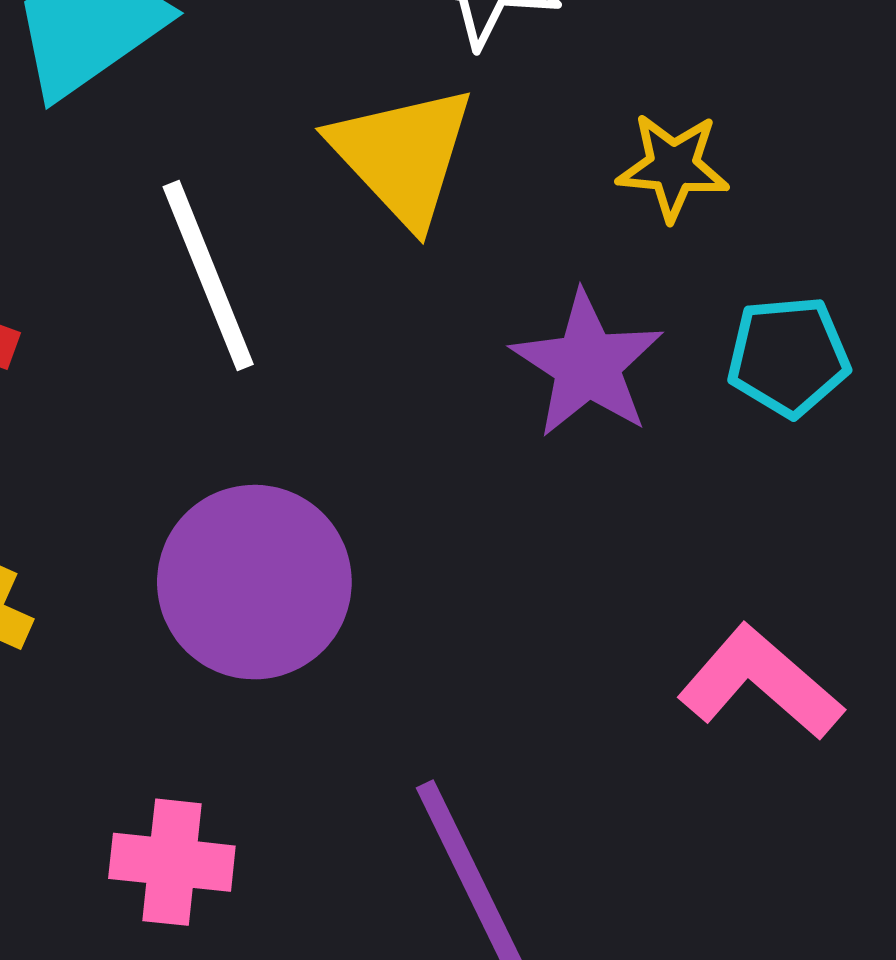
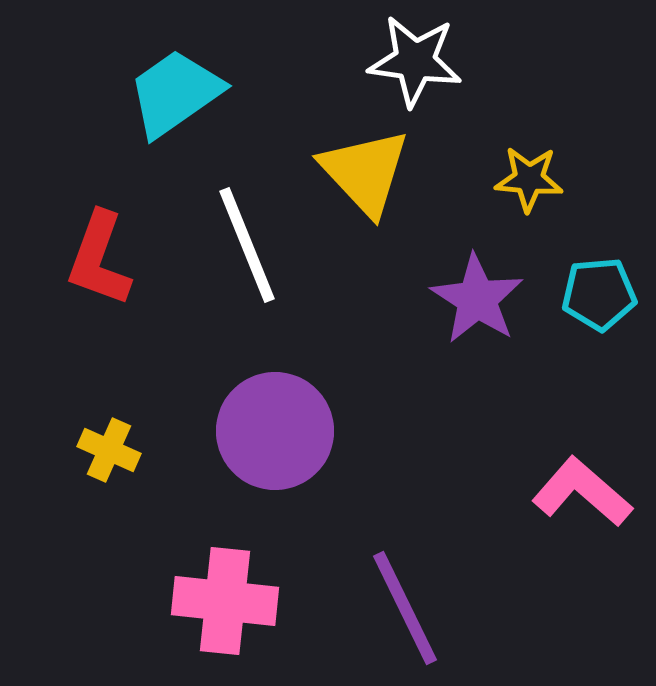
pink cross: (172, 862) -> (225, 601), size x1.4

